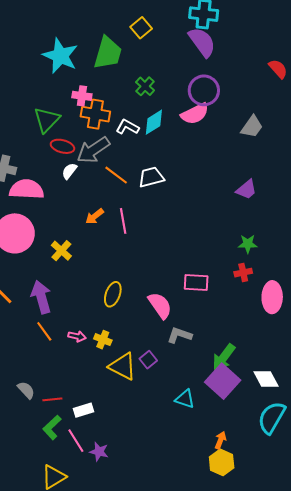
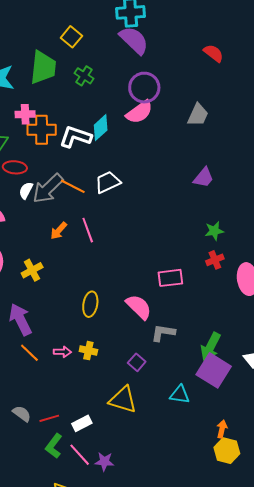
green cross: (145, 86) -> (84, 76), moved
white L-shape: (127, 127) -> (75, 137), size x1.4
gray arrow: (93, 150) -> (48, 188), moved
yellow cross: (61, 251) -> (32, 270), turned 30
yellow triangle: (123, 366) -> (123, 400), moved

